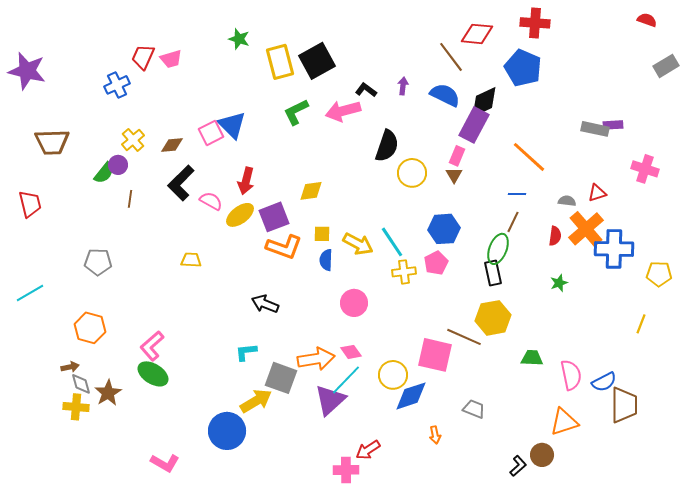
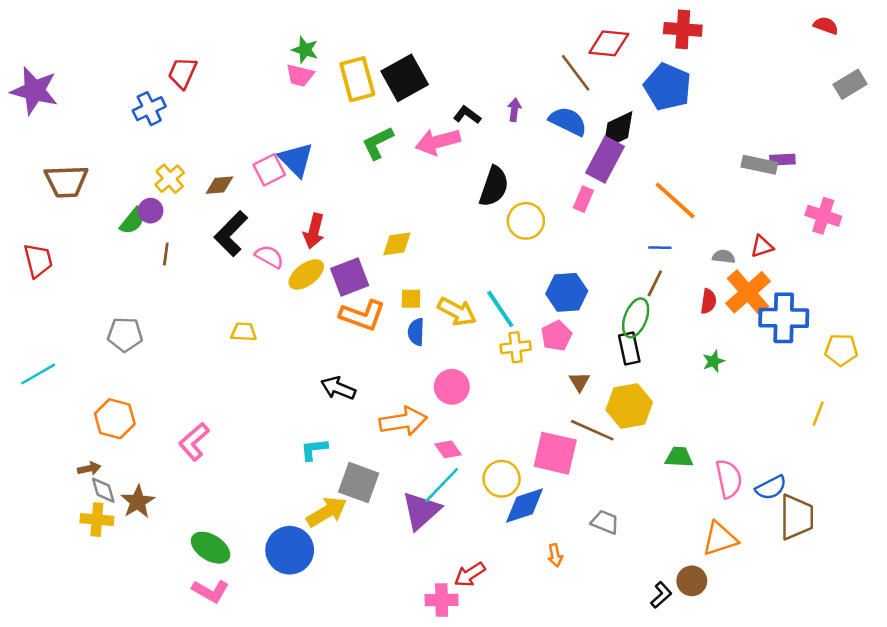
pink trapezoid: (171, 59) -> (300, 75), moved, turned 30
brown triangle: (454, 175) -> (579, 382), moved
orange arrow: (316, 359) -> (403, 421), moved
green ellipse: (153, 374) -> (211, 548), moved

